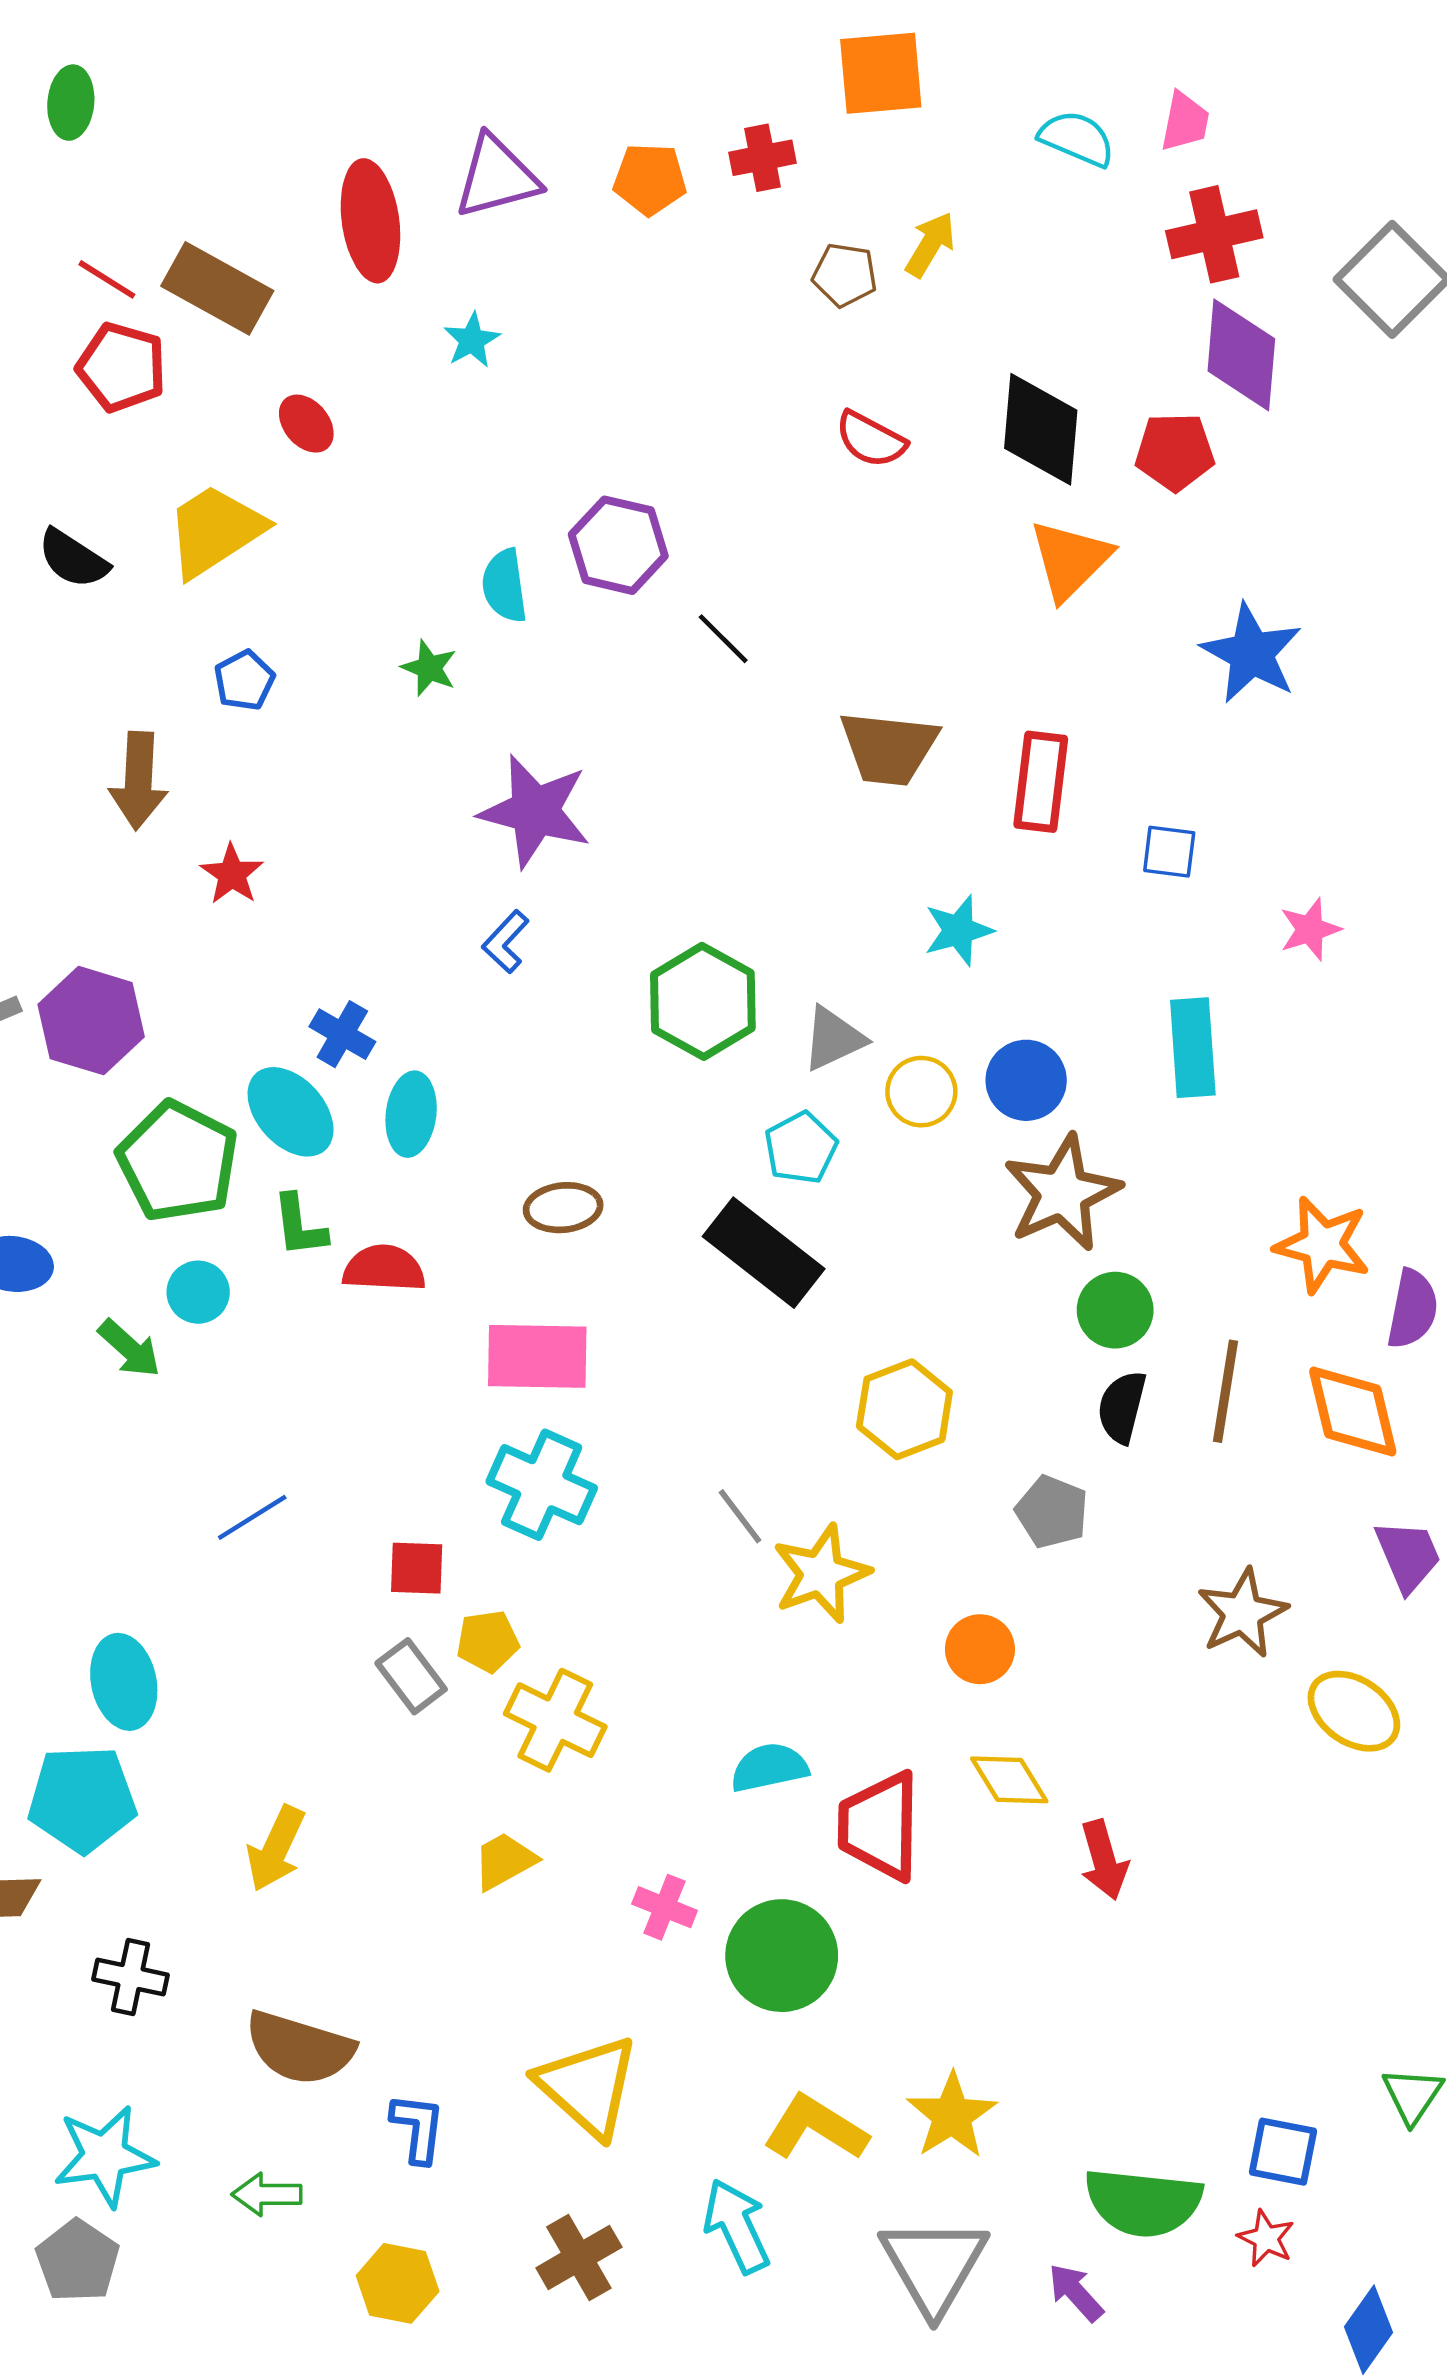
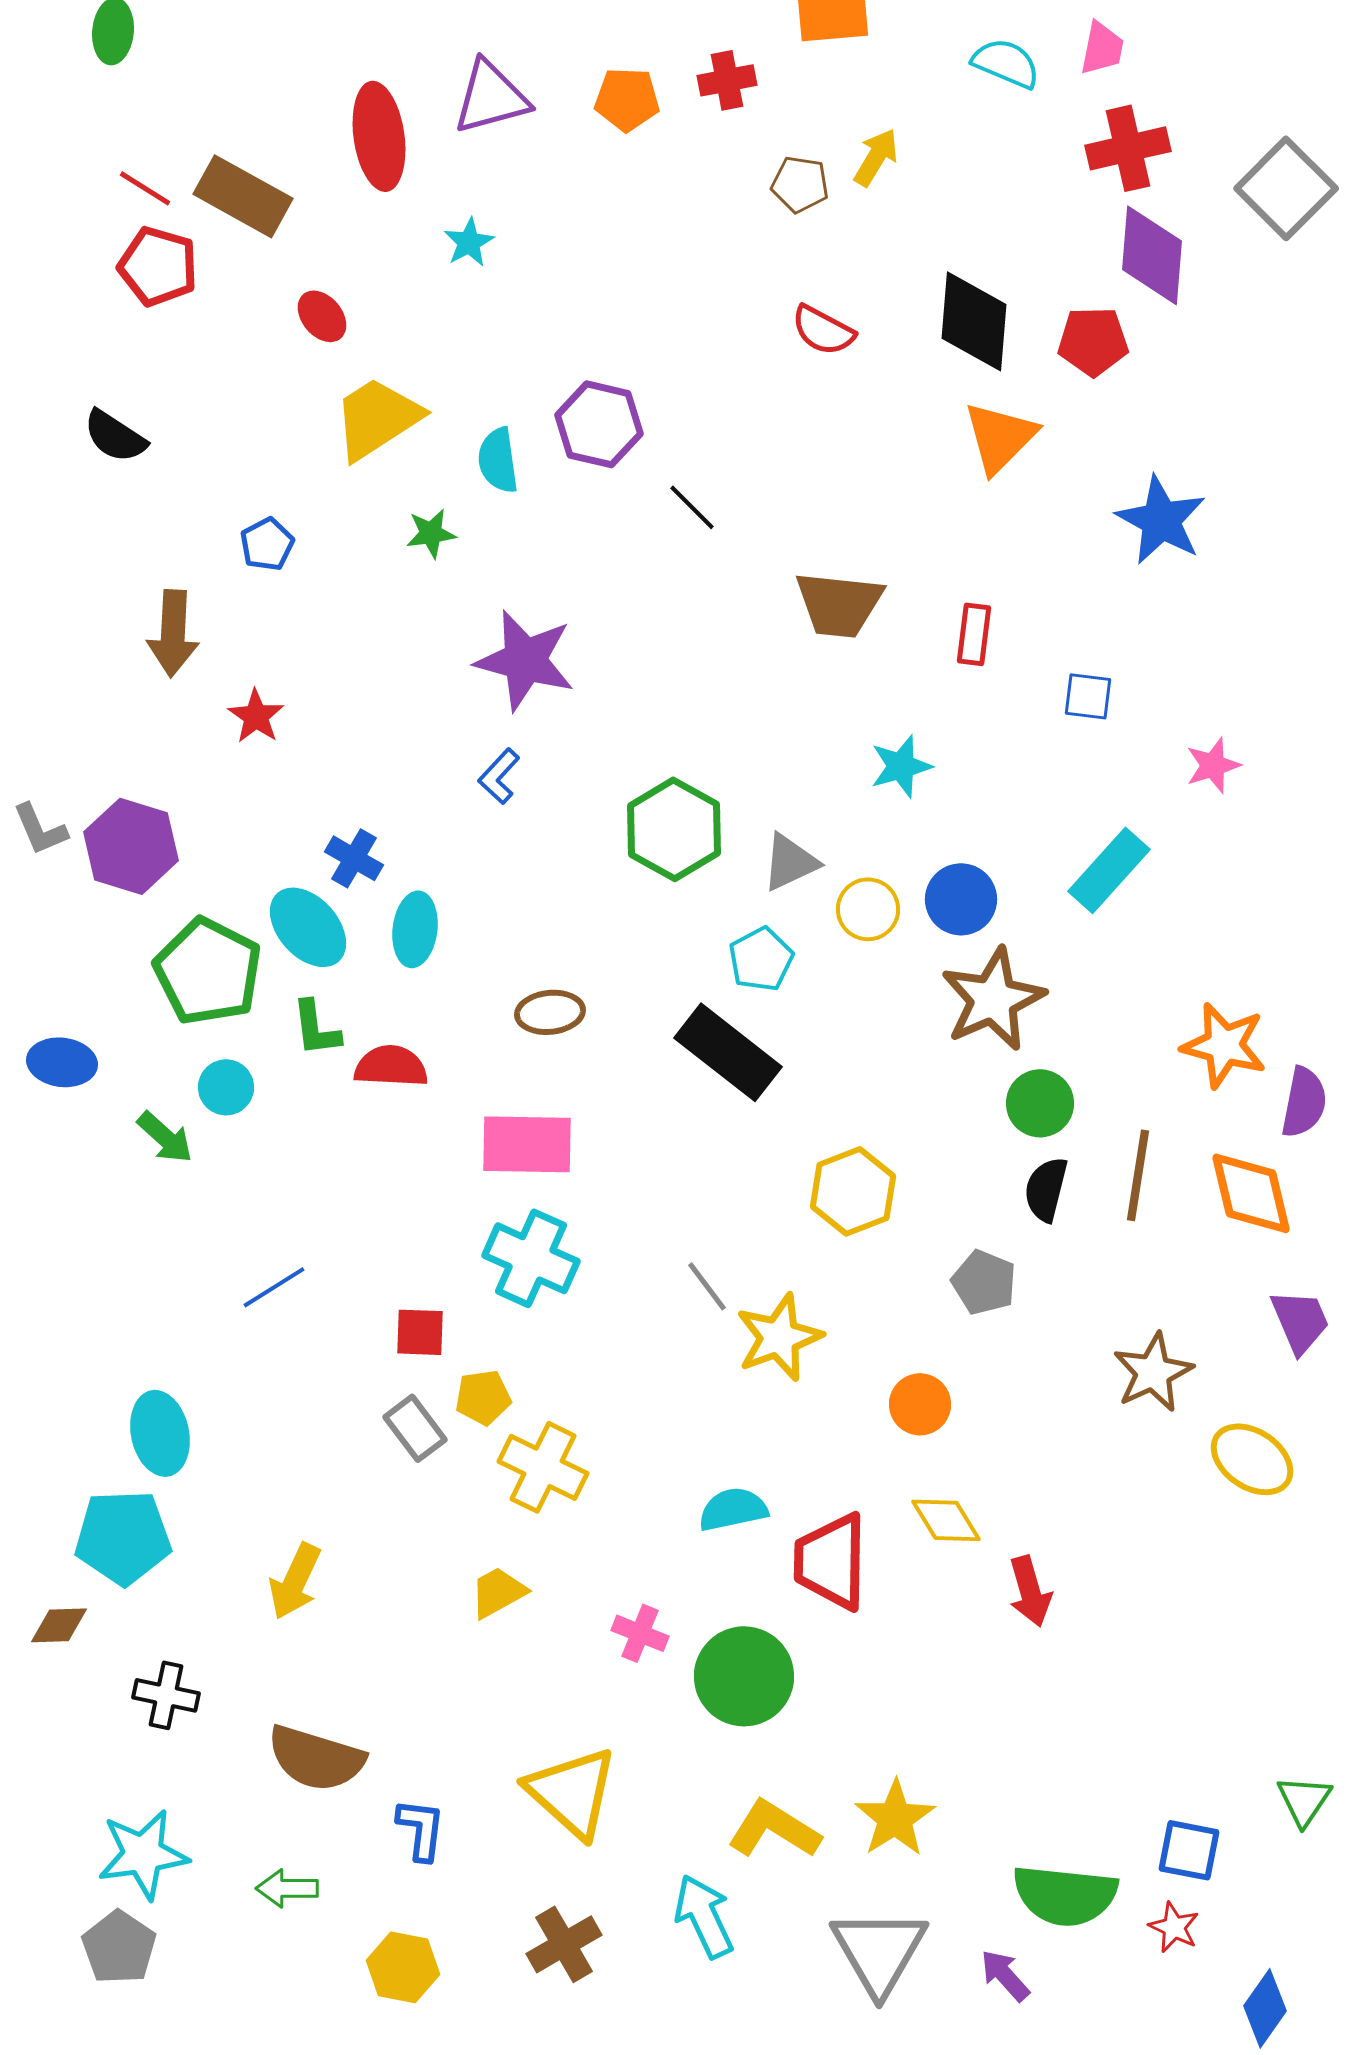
yellow trapezoid: (215, 531) -> (377, 418), moved
green star: (429, 668) -> (431, 533), turned -30
red rectangle: (1041, 782) -> (974, 634), size x0.7
cyan rectangle: (1193, 1048) -> (1109, 870), turned 46

